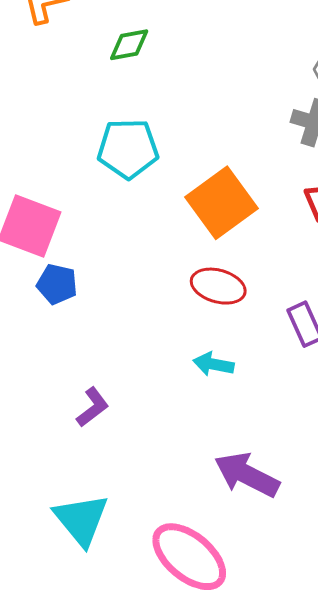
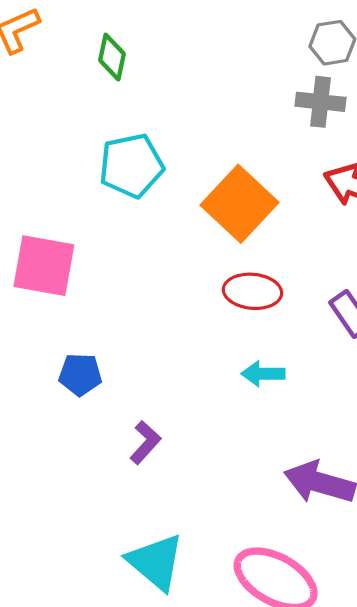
green diamond: (129, 45) -> (112, 57), turned -57
blue pentagon: (57, 284) -> (80, 374), moved

